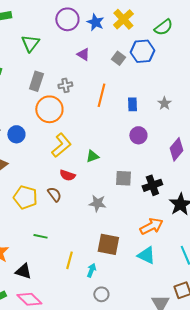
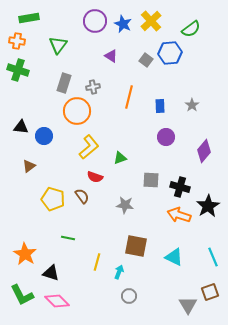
black cross: (152, 185) -> (180, 187), turned 36
orange arrow: (151, 226) -> (179, 215), moved, turned -135

